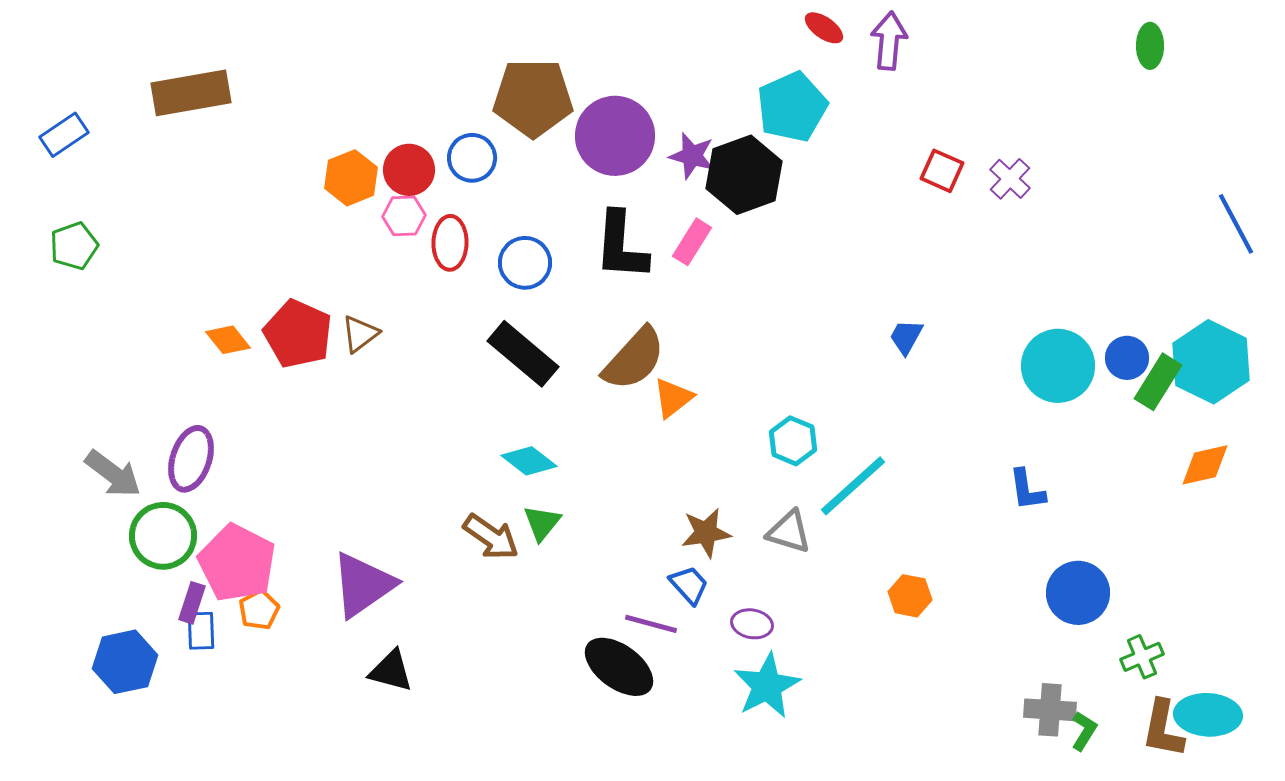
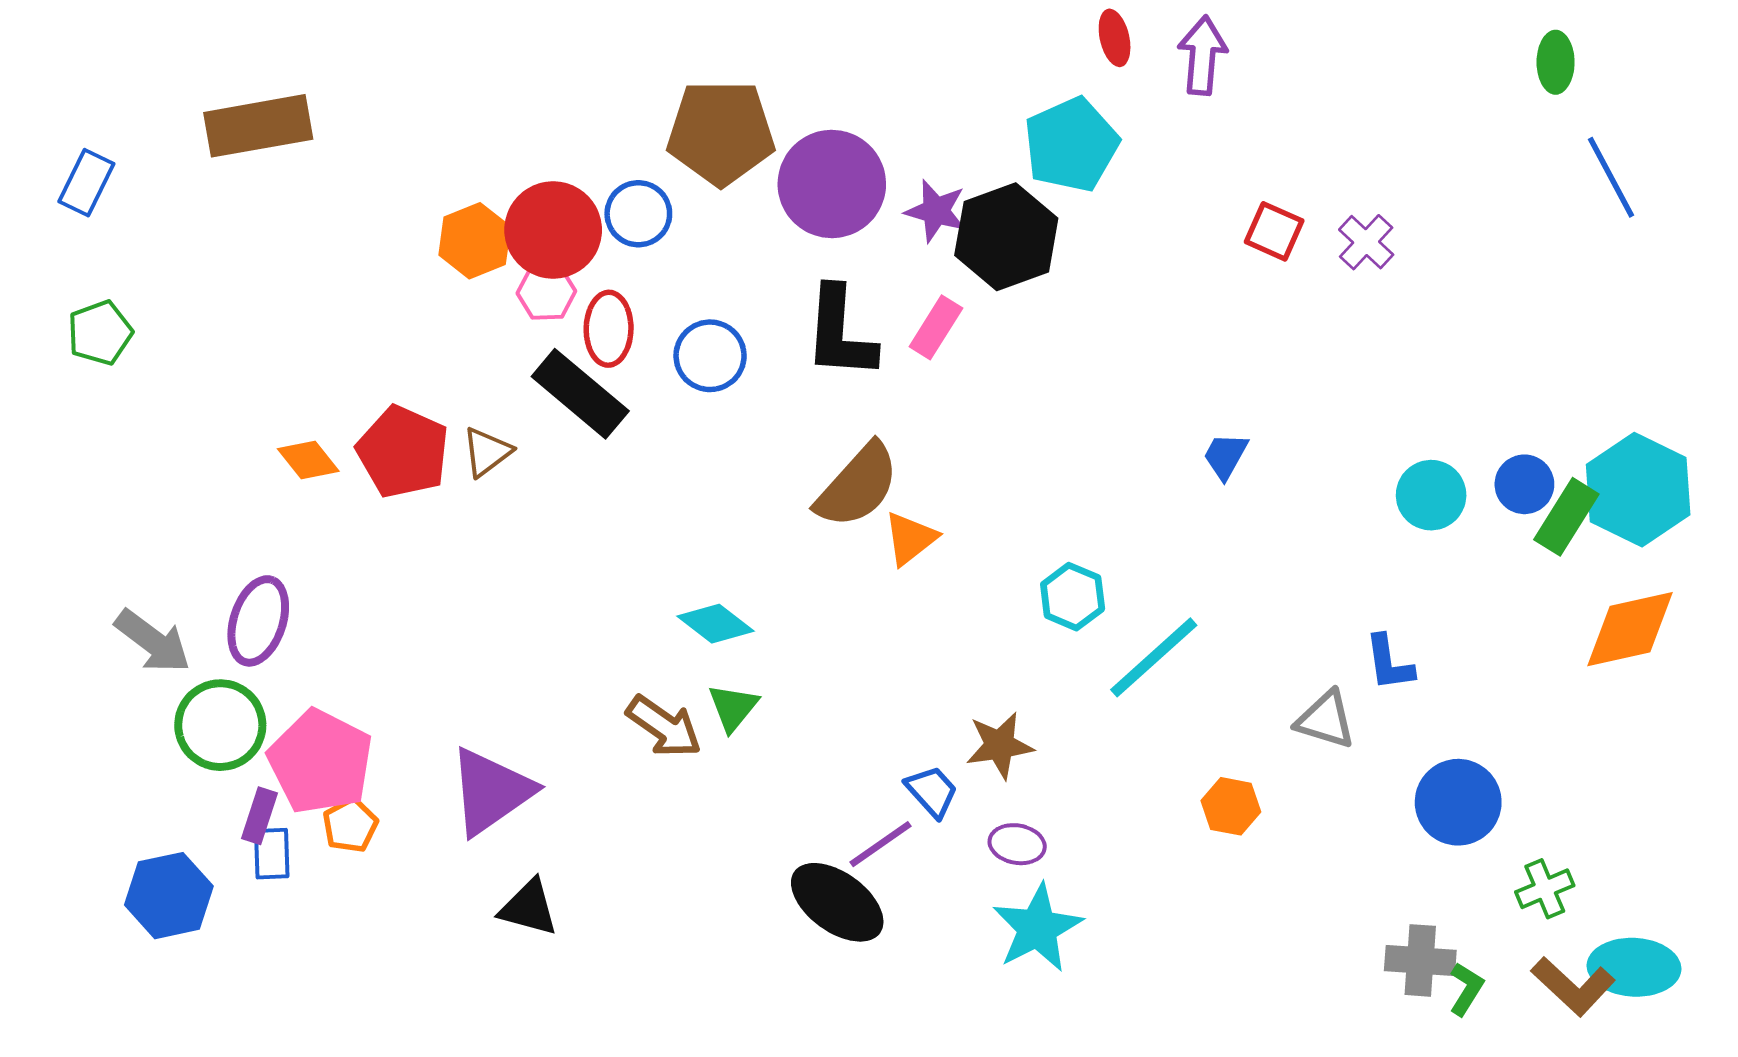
red ellipse: (824, 28) -> (1115, 38), turned 42
blue rectangle: (64, 135) -> (86, 183), turned -30
red circle: (409, 170) -> (553, 230), size x1.4
blue line: (1236, 224) -> (1611, 177), moved
black rectangle: (523, 354) -> (580, 394), moved
cyan circle: (1058, 366) -> (1431, 495), size x0.7
orange diamond: (1205, 465) -> (1630, 629), size x1.4
gray triangle: (789, 532) -> (1326, 720), moved
brown star: (706, 533) -> (1000, 745), moved
purple line: (651, 624) -> (880, 844), turned -50
brown L-shape: (1163, 729) -> (1573, 986), turned -58

